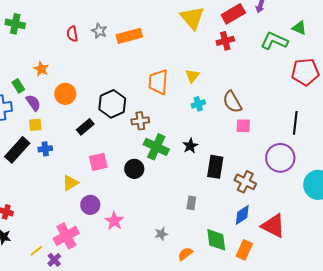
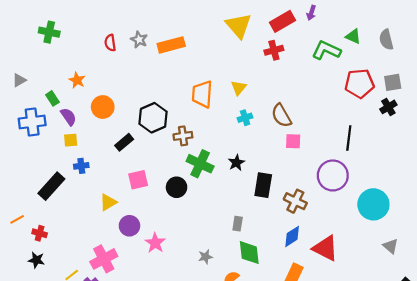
black rectangle: (17, 150) -> (51, 186), moved
green diamond: (216, 240) -> (249, 253), moved

